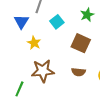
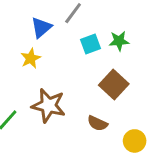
green star: (87, 15) -> (119, 41), moved
yellow star: (34, 43) -> (31, 58), moved

